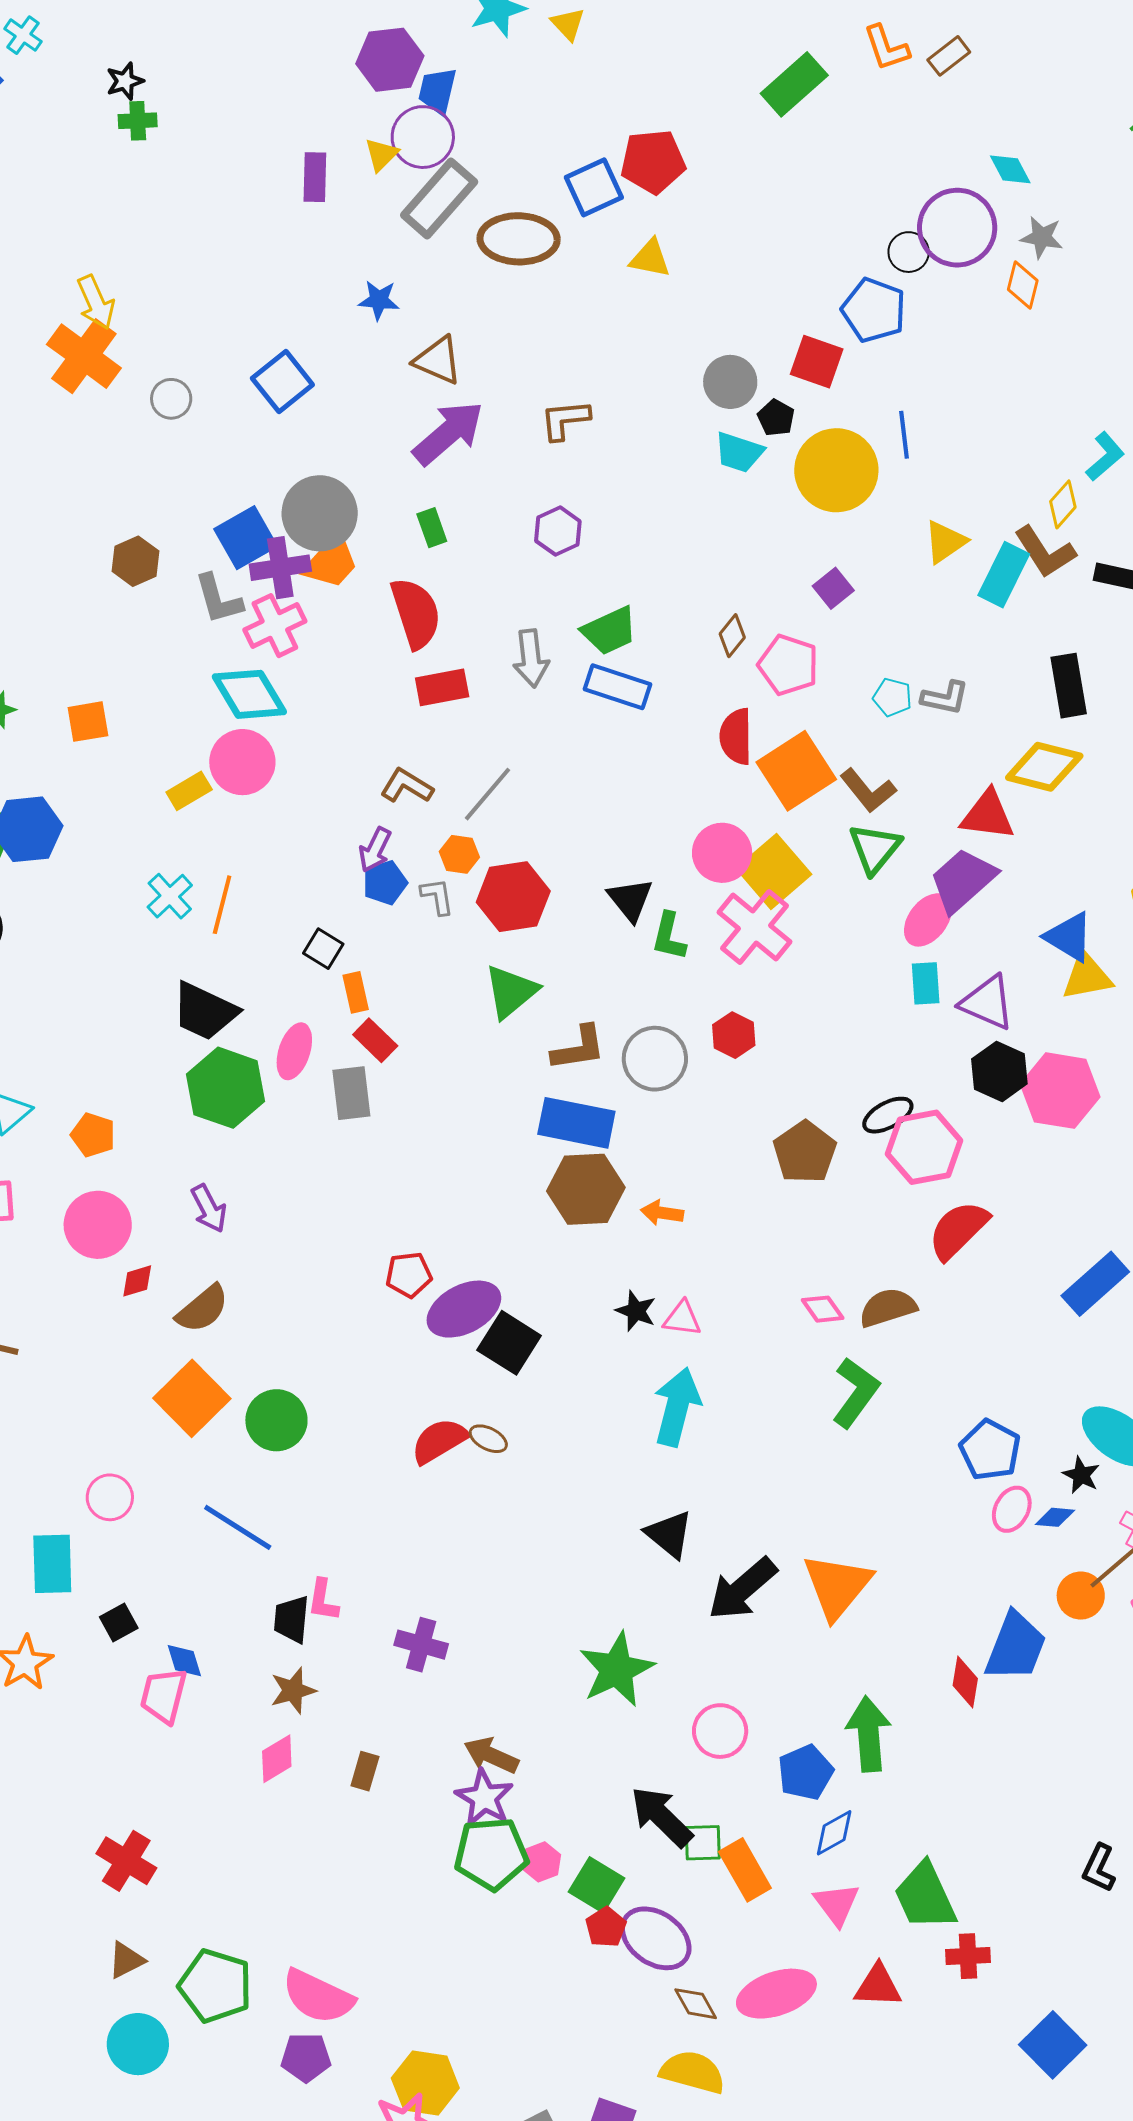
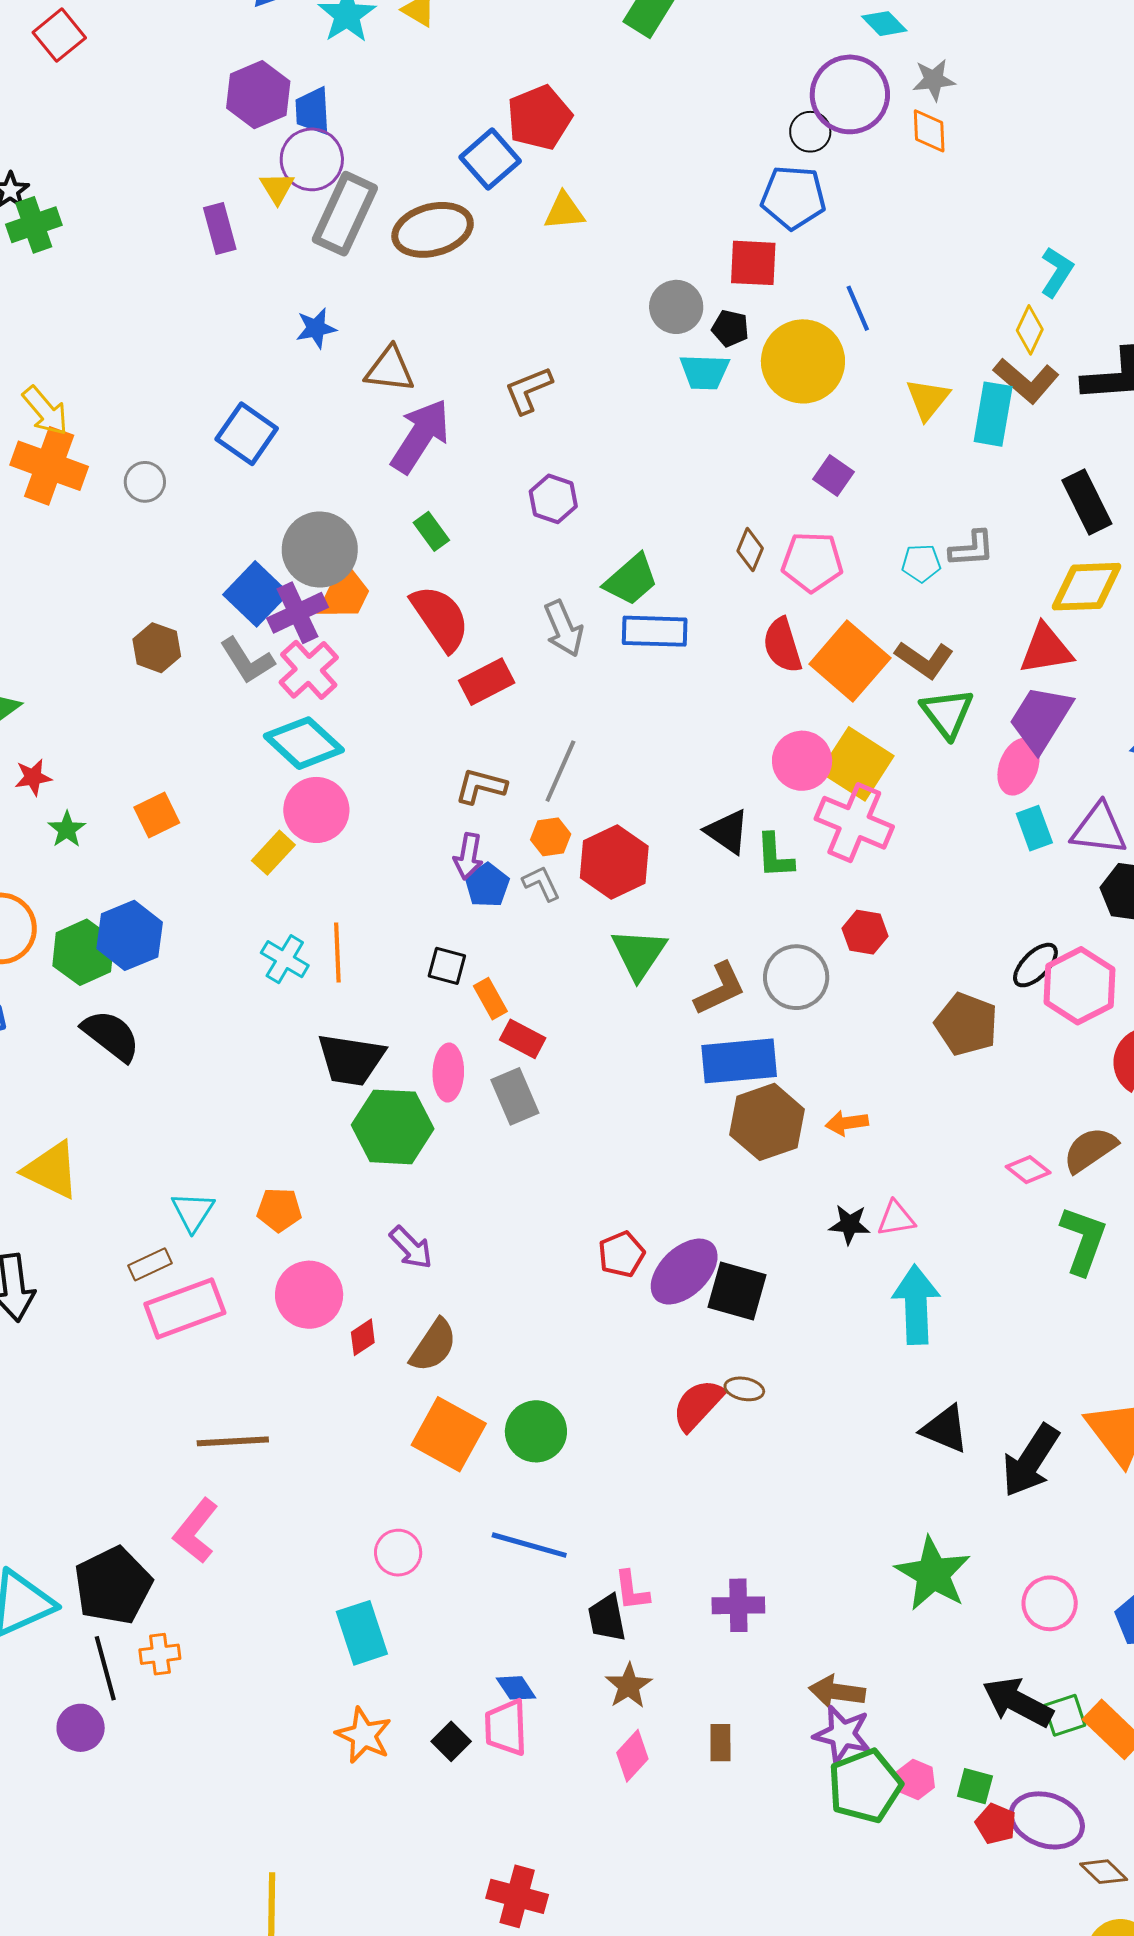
green cross: (138, 121) -> (34, 225), size x1.4
black square: (119, 1622) -> (451, 1741), moved
green square: (597, 1885) -> (975, 1786), size x0.7

